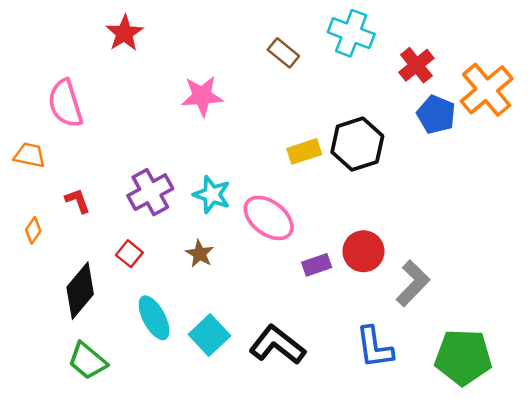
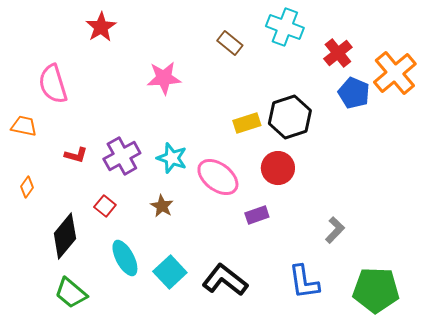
red L-shape: (78, 201) -> (76, 155), moved, turned 125
red circle: (363, 251) -> (278, 168), moved
gray L-shape: (413, 283) -> (335, 230), size x0.7

